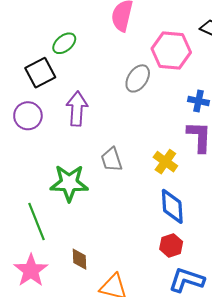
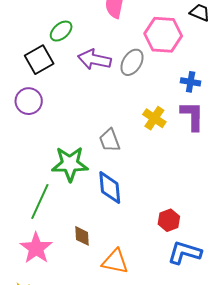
purple arrow: (77, 109) -> (94, 59), moved, turned -80
yellow cross: (165, 162) -> (154, 118), moved
blue diamond: (172, 206) -> (110, 188), moved
green line: (36, 222) -> (40, 201), turned 48

